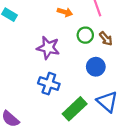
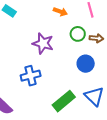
brown arrow: (106, 39) -> (96, 38), turned -48
blue cross: (49, 84) -> (31, 76), moved, turned -36

